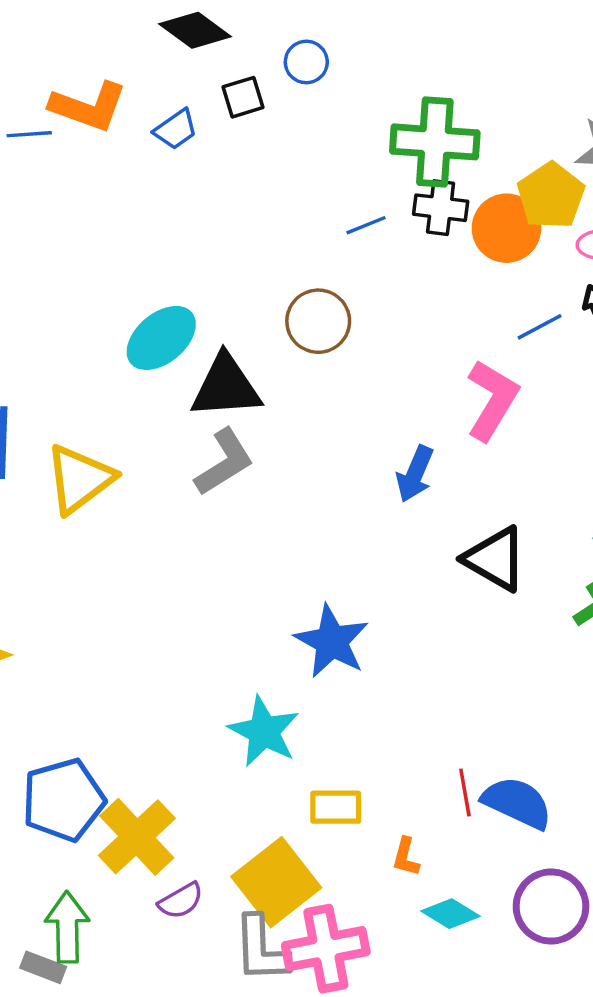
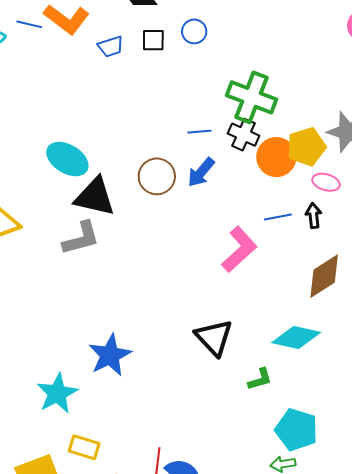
cyan ellipse: (161, 338) -> (67, 159), turned 54
blue arrow: (415, 474) -> (201, 172), moved

